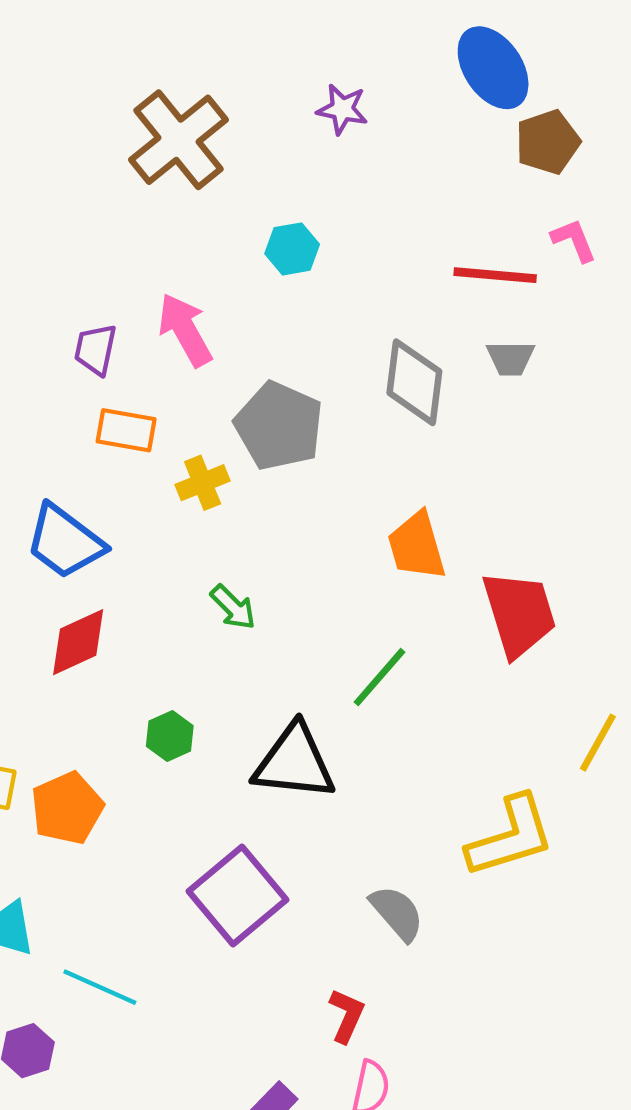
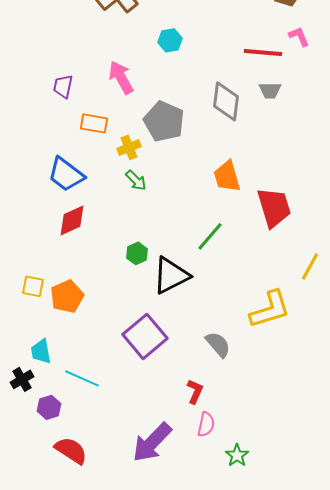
purple trapezoid: (96, 349) -> (63, 86), moved
green arrow: (233, 607) -> (136, 180), moved
green hexagon: (170, 736) -> (137, 253), moved
black triangle: (294, 762) -> (171, 275), turned -33

